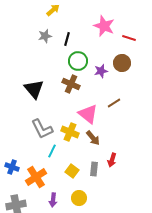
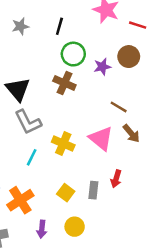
gray star: (45, 36) -> (20, 26), moved
brown line: (114, 103) -> (119, 107), turned 64
pink triangle: (88, 114) -> (101, 138), moved
gray L-shape: (42, 129) -> (28, 122), moved
brown arrow: (93, 138) -> (131, 133), moved
cyan line: (52, 151) -> (32, 157), moved

